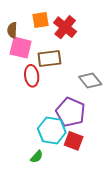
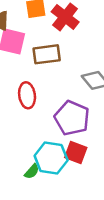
red ellipse: (32, 76) -> (27, 95), moved
cyan hexagon: (52, 130) -> (51, 158), moved

